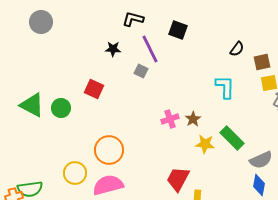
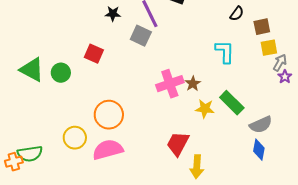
gray square: (141, 71) -> (141, 36), size x1.5
pink cross: (170, 119) -> (170, 84), size x1.5

